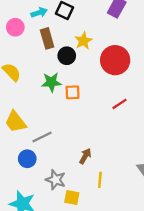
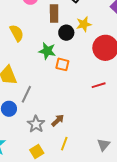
gray line: (42, 137) -> (26, 94), turned -54
gray star: (56, 180) -> (36, 124), moved
yellow square: (72, 197) -> (37, 152), turned 32

